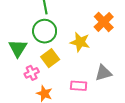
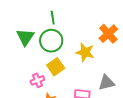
green triangle: (18, 48) -> (25, 37), moved

